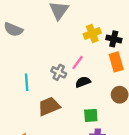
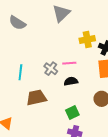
pink line: (78, 63) -> (69, 63), turned 40
green square: (91, 115) -> (72, 113), turned -32

